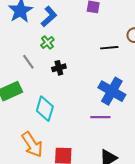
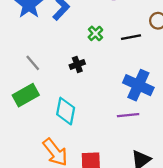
green cross: (47, 43) -> (95, 33), moved
gray line: (28, 62) -> (33, 63), moved

